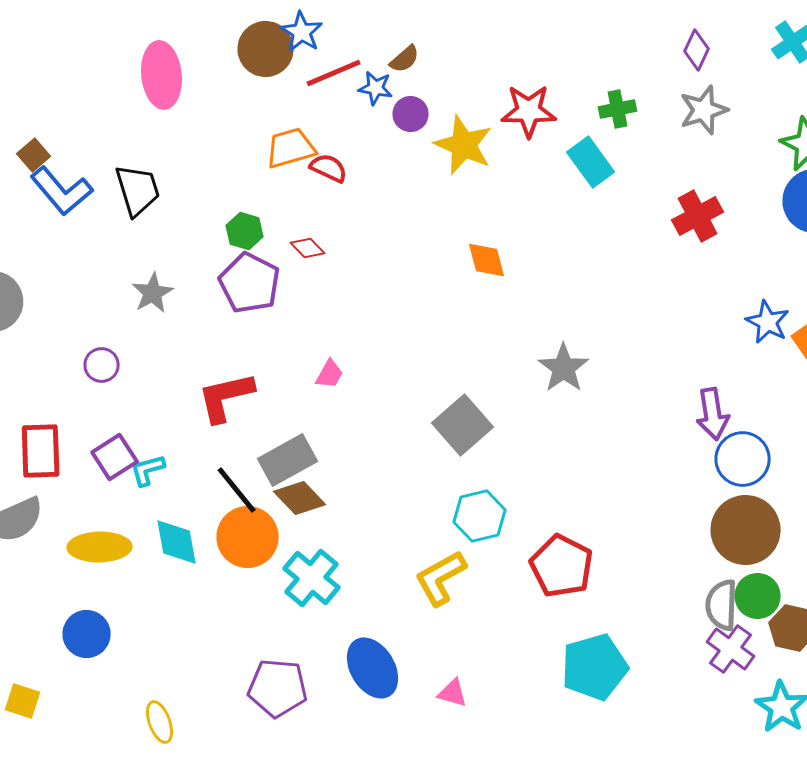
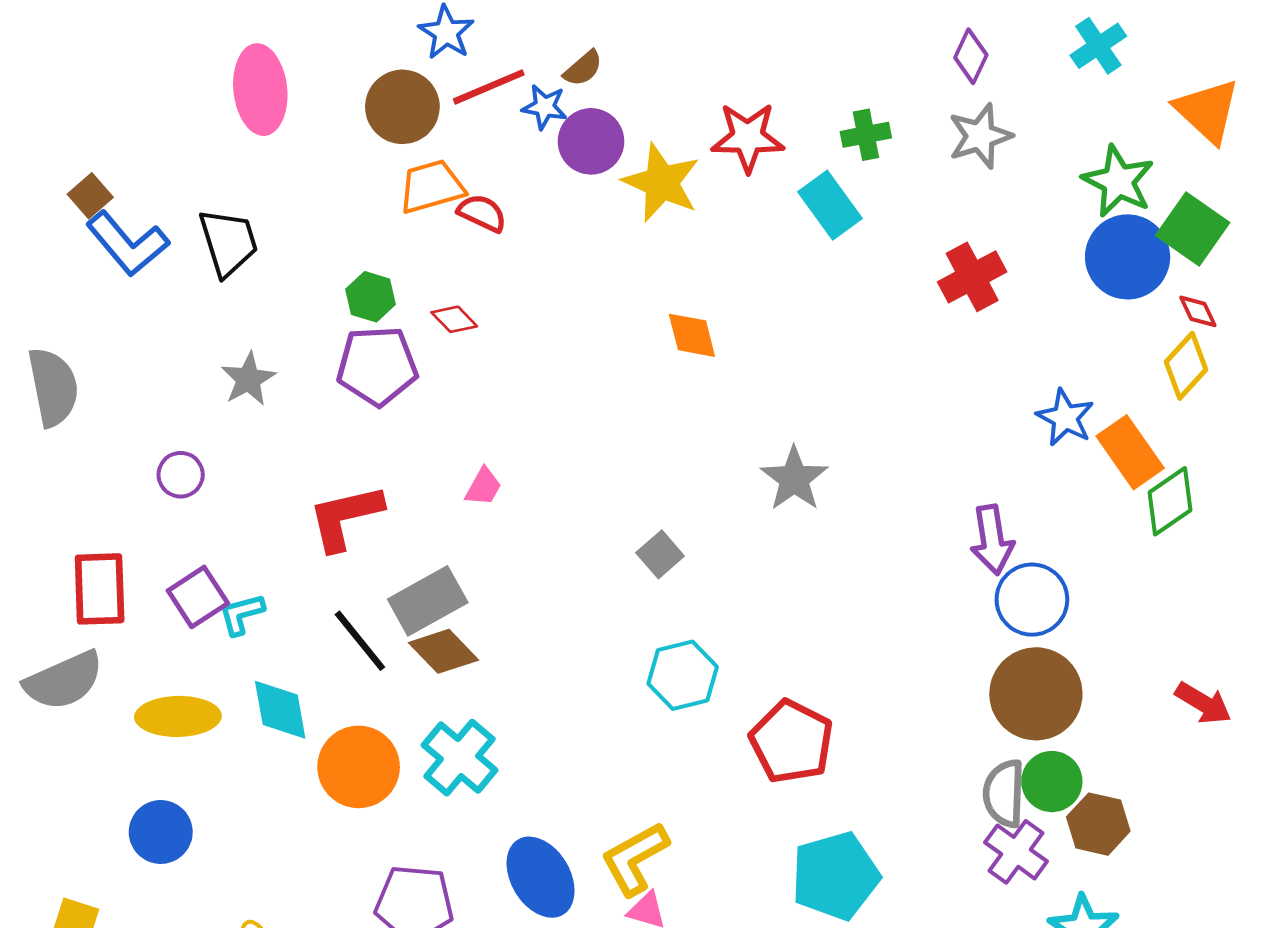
brown circle: (266, 49) -> (402, 107), moved
purple circle: (411, 114) -> (591, 141), size x1.4
purple pentagon: (250, 283) -> (377, 366), turned -30
gray square: (463, 425) -> (660, 554), size x0.6
orange circle: (248, 537) -> (359, 767), moved
yellow L-shape: (441, 578) -> (635, 859), moved

